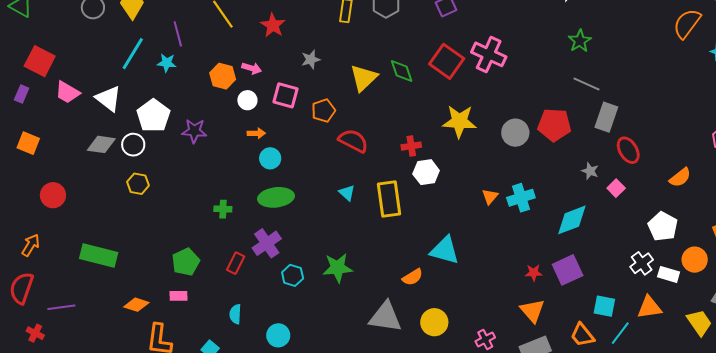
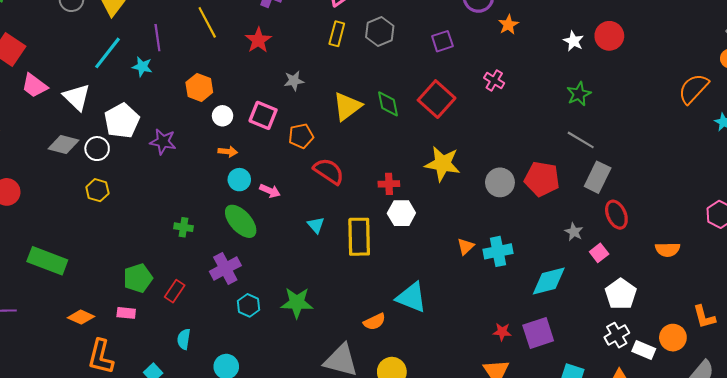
pink cross: (489, 54) -> (494, 80), moved, size x0.6
pink arrow: (252, 68) -> (270, 191), moved
orange semicircle: (680, 177) -> (668, 250), turned 30
green ellipse: (276, 197) -> (241, 221), turned 48
white pentagon: (663, 226) -> (621, 294), moved
red rectangle: (236, 263) -> (175, 291), moved

